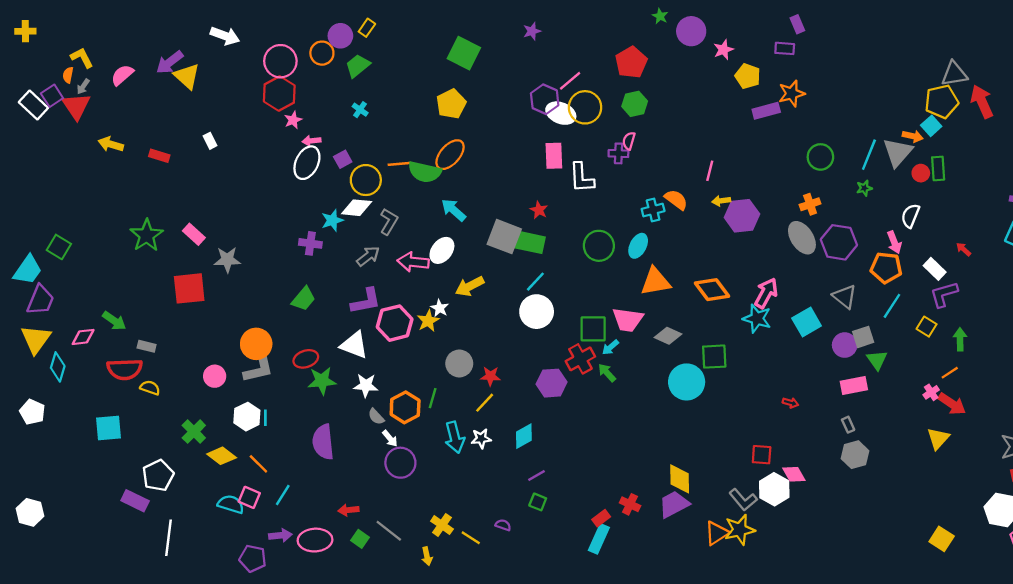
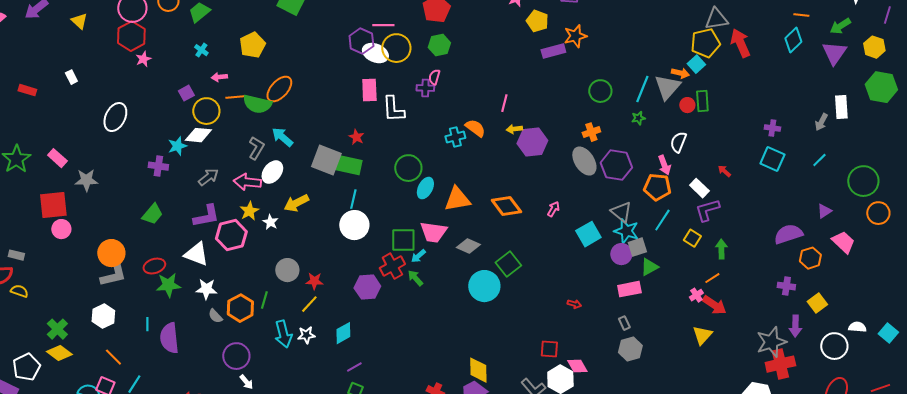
yellow triangle: (187, 76) -> (79, 21), moved, size x0.7
pink line: (570, 81) -> (383, 25), turned 40
yellow pentagon: (451, 104) -> (252, 45), moved
pink arrow: (312, 141) -> (219, 77), moved
white ellipse: (307, 163) -> (115, 117), moved
gray L-shape: (389, 222) -> (256, 148), moved
cyan ellipse: (638, 246) -> (425, 188), moved
cyan line: (535, 282) -> (353, 199), turned -30
pink arrow: (766, 293) -> (553, 209), size x0.6
cyan star: (757, 318) -> (626, 231), moved
yellow star: (428, 321) -> (249, 211), moved
green square: (714, 357) -> (508, 264), turned -35
green triangle: (877, 360) -> (649, 267), turned 36
pink circle: (215, 376) -> (61, 229), moved
cyan line: (265, 418) -> (147, 324), moved
white arrow: (390, 438) -> (246, 382), moved
yellow diamond: (222, 456) -> (59, 353), moved

